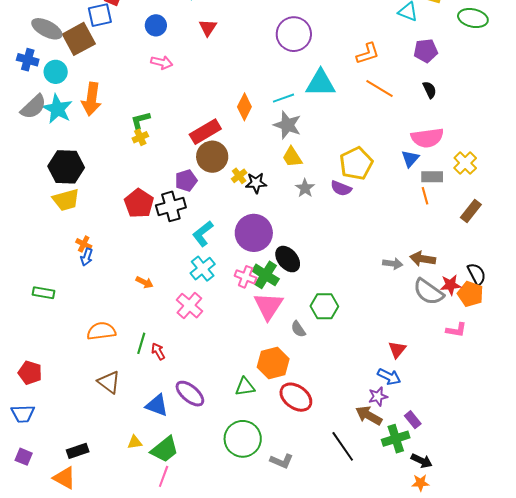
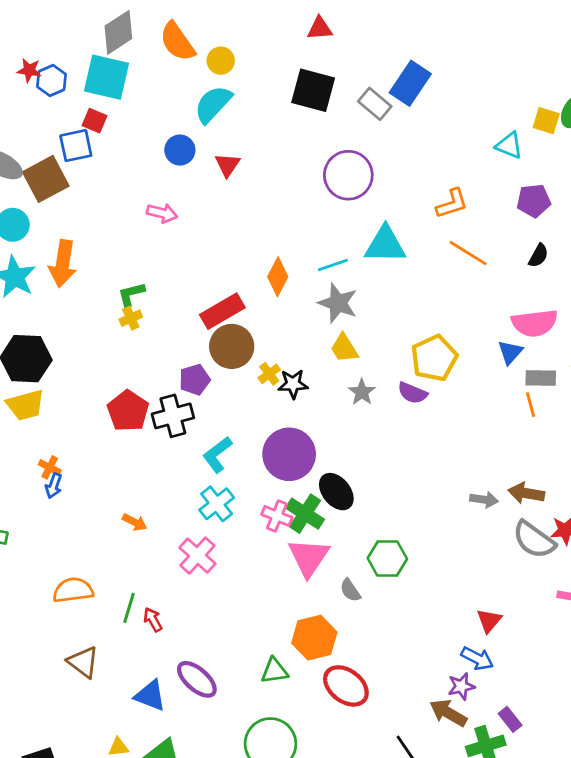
blue circle: (156, 25) -> (180, 150), moved
black semicircle: (430, 90) -> (538, 256), turned 54

